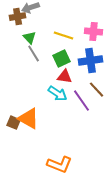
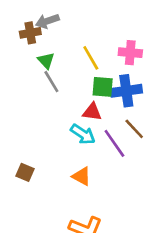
yellow line: (64, 36) -> (91, 58), turned 42
green square: (62, 59) -> (103, 87), moved, turned 30
orange triangle: (29, 119) -> (82, 176), moved, size x0.7

